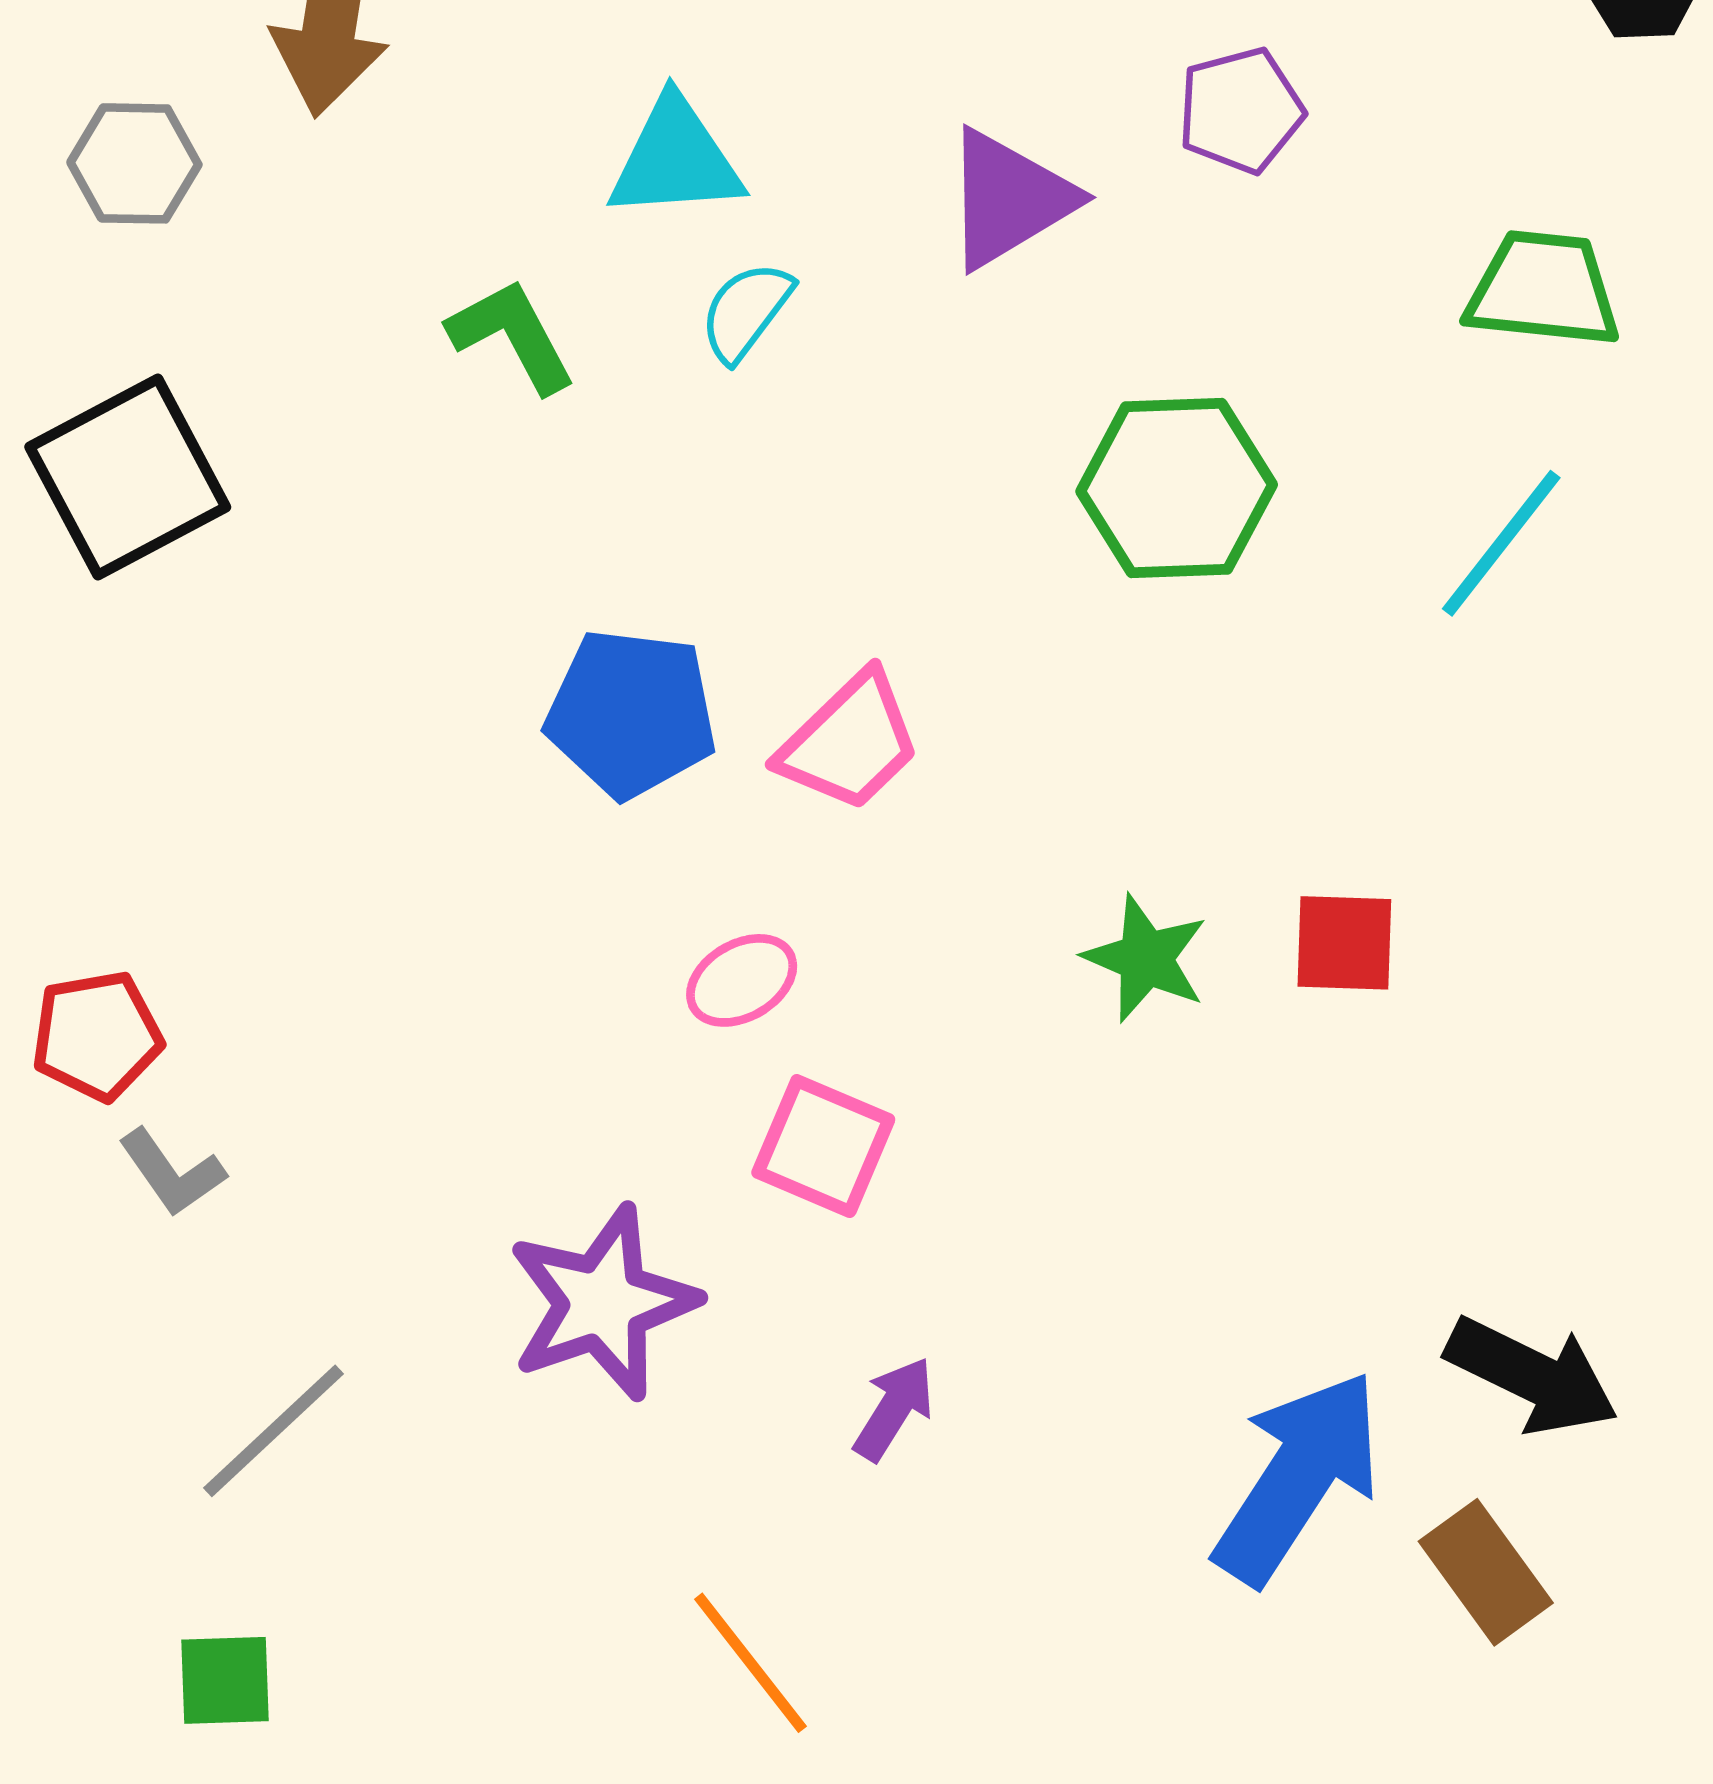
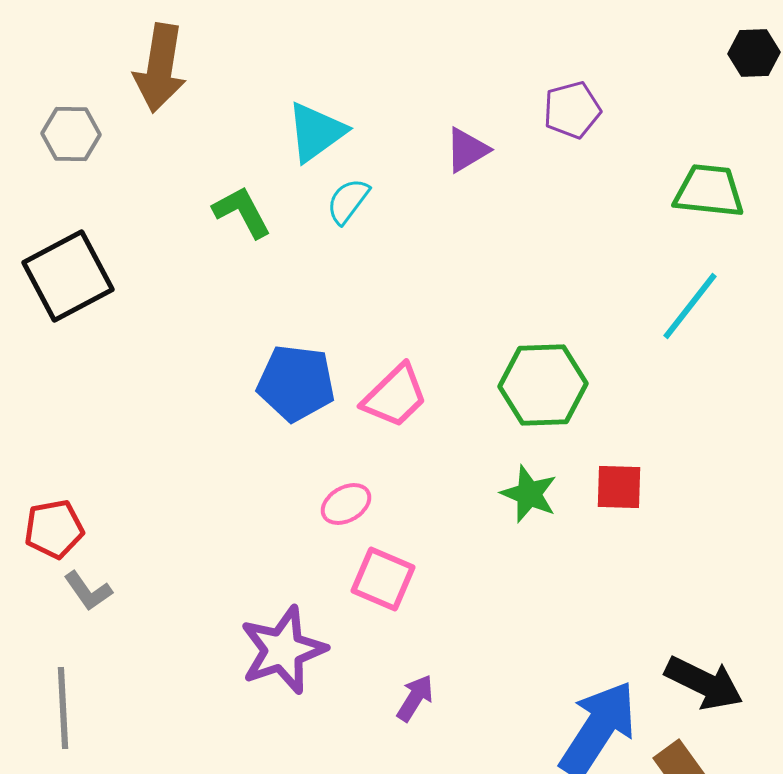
cyan triangle: (675, 159) -> (316, 132), turned -32
purple triangle: (1009, 199) -> (467, 150), size x0.7
green hexagon: (1177, 488) -> (543, 385), moved
gray line: (274, 1431) -> (63, 708), moved, turned -50

